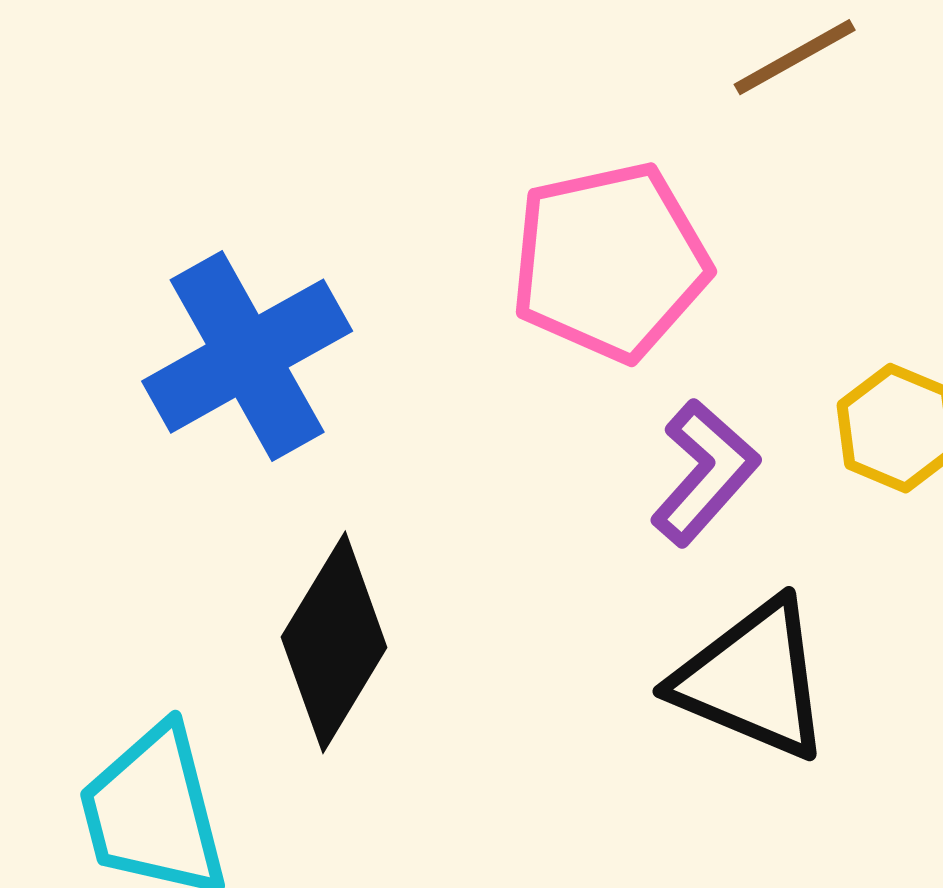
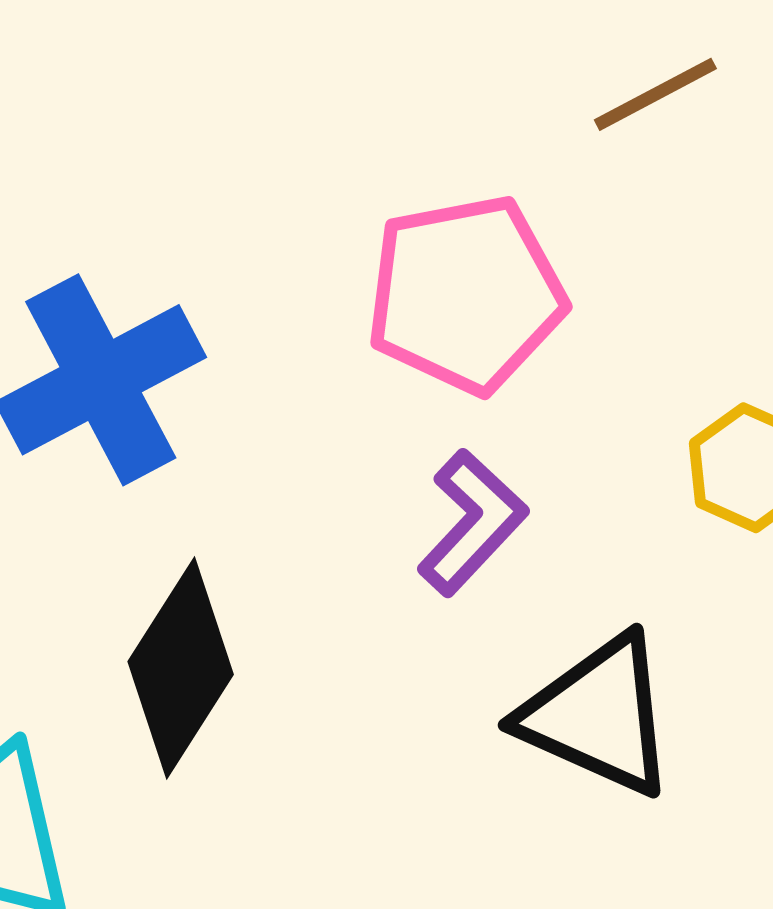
purple L-shape: (705, 473) -> (472, 523), moved

